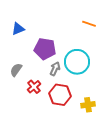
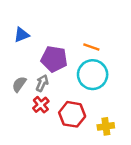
orange line: (89, 24) -> (91, 47), moved
gray arrow: (55, 69) -> (42, 83), moved

